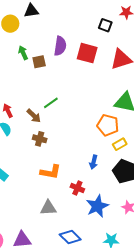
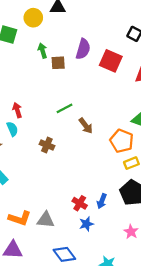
brown arrow: (34, 116) -> (86, 126), moved
blue arrow: (94, 162) -> (102, 201), moved
orange L-shape: (50, 172) -> (20, 218), moved
blue star: (97, 206) -> (86, 224), moved, size x0.6

